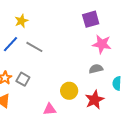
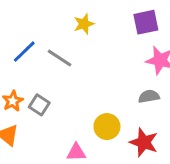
yellow star: (21, 21) -> (84, 24), moved
red star: (95, 100) -> (144, 142), turned -30

